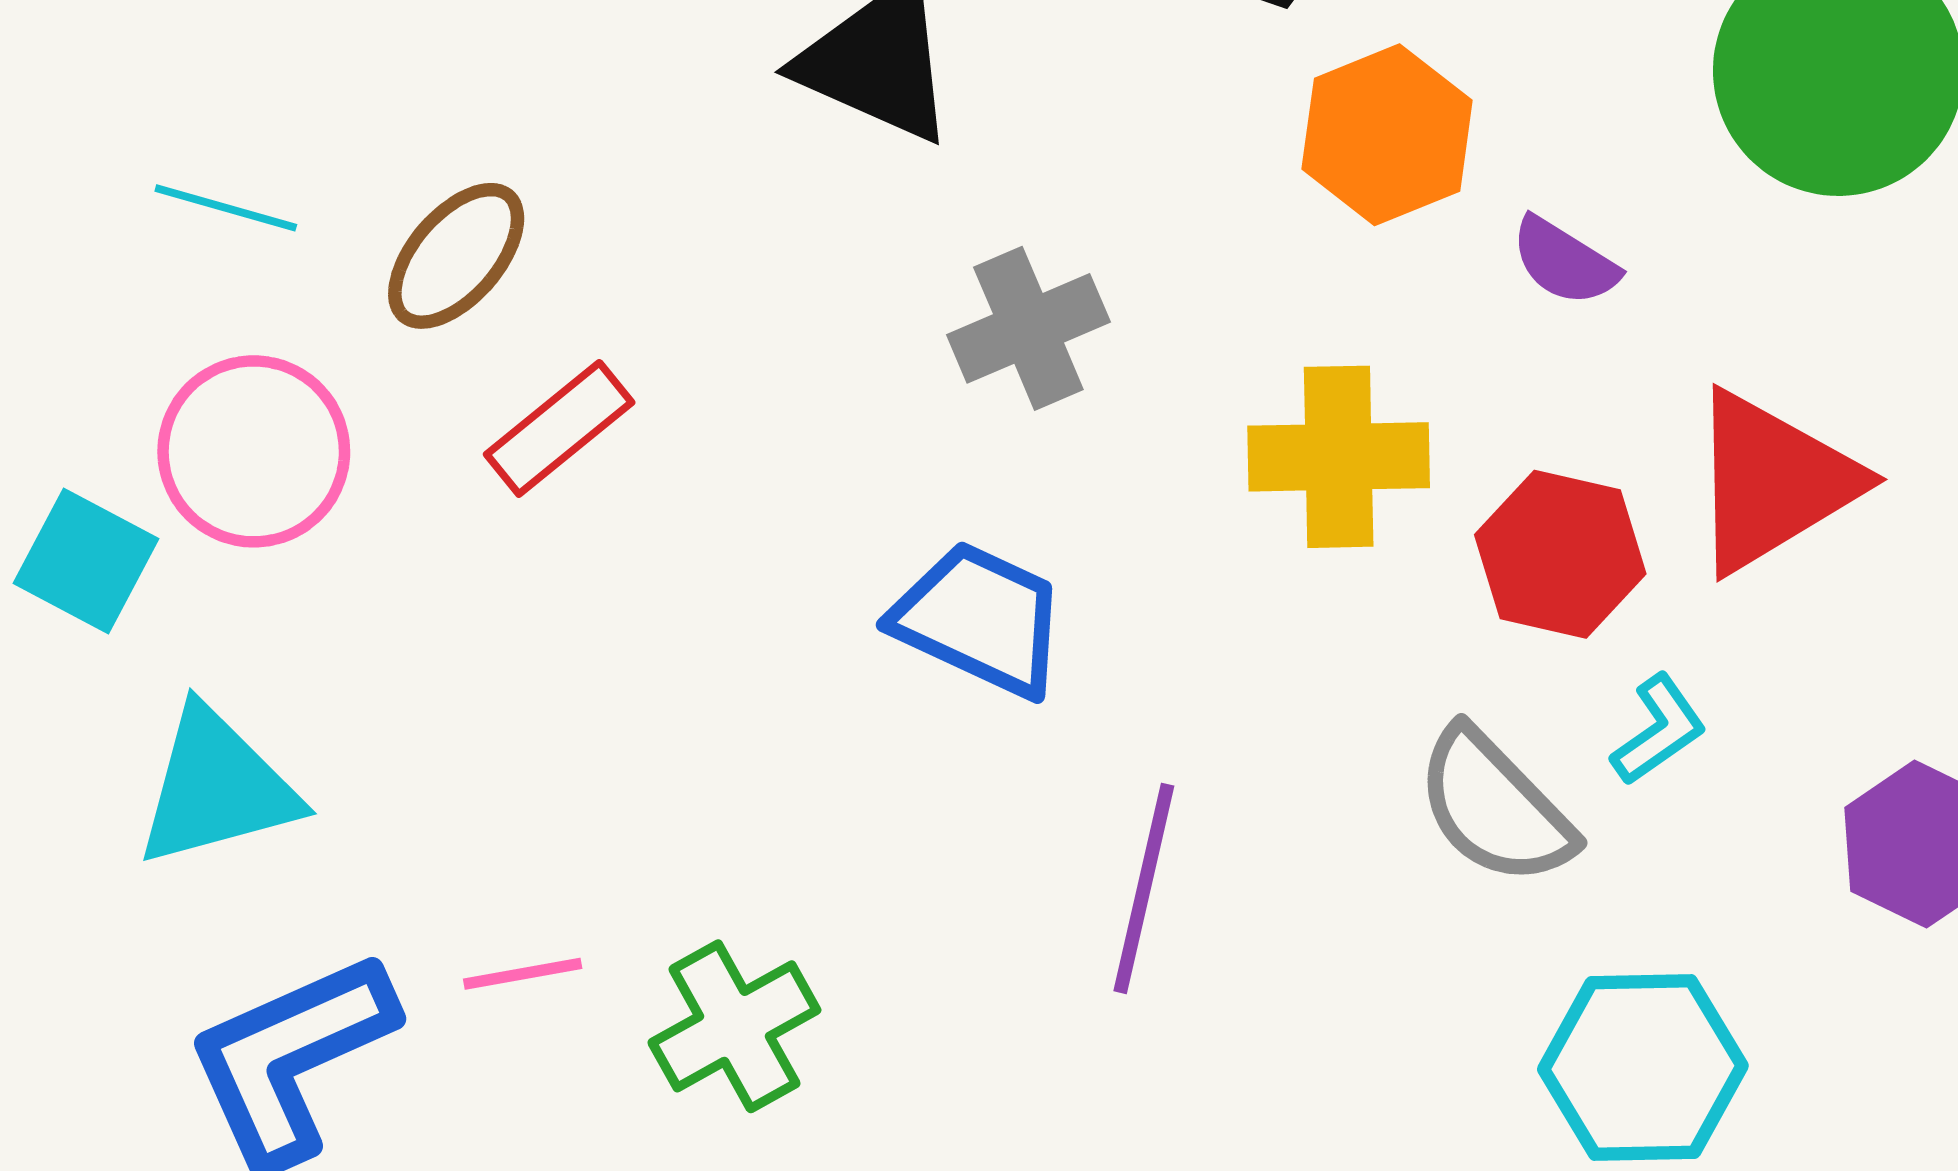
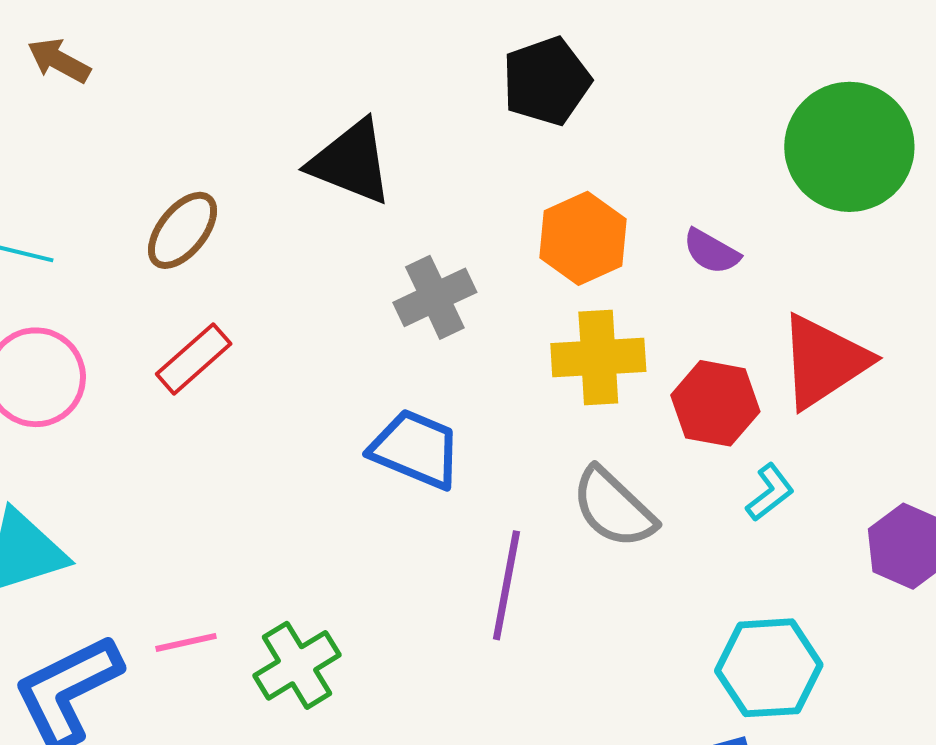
orange hexagon: (1387, 135) -> (583, 238), moved
brown ellipse: (456, 256) -> (183, 230), moved
gray semicircle: (1495, 807) -> (614, 508), moved

